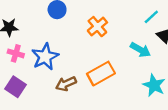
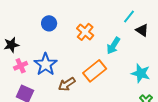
cyan arrow: (140, 50) -> (113, 46), moved, turned 102
pink cross: (16, 53) -> (21, 66), turned -32

